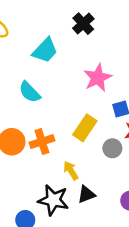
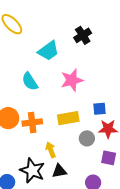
pink star: (98, 78) -> (72, 80), moved
yellow rectangle: (85, 128) -> (68, 118), turned 35

